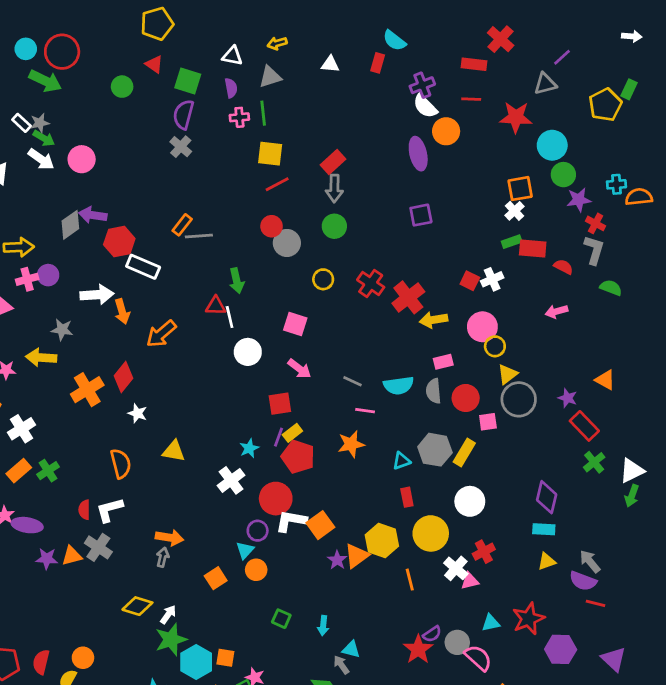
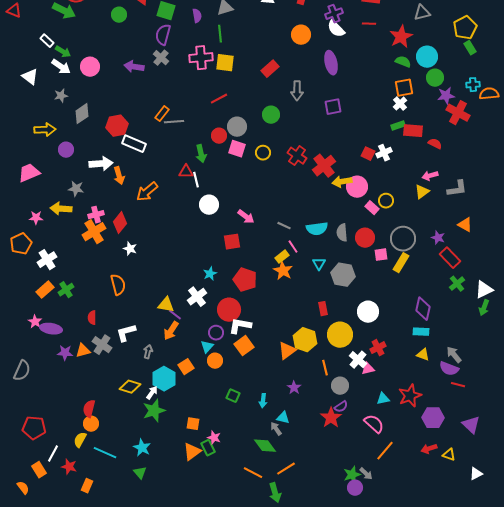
green rectangle: (629, 89) -> (470, 48), moved, turned -56
pink cross: (239, 117) -> (201, 58), moved, size x1.6
red star: (516, 117) -> (401, 37), turned -30
gray star: (40, 123) -> (61, 96), moved
orange circle: (446, 131) -> (301, 35), moved
red line: (277, 184) -> (219, 99), moved
gray arrow: (334, 189) -> (297, 91), moved
purple arrow: (93, 215) -> (134, 67), moved
red cross: (596, 223) -> (458, 113), size x1.6
red circle: (272, 226) -> (219, 136), moved
gray L-shape: (594, 250) -> (457, 189), moved, turned 65
pink cross: (27, 279) -> (96, 215), moved
green semicircle: (611, 288) -> (403, 62), moved
pink square: (295, 324) -> (237, 149), moved
pink circle: (482, 327) -> (357, 187), moved
pink rectangle: (443, 362) -> (372, 208), moved, turned 56
yellow triangle: (508, 374) -> (422, 192), moved
pink line: (365, 411) -> (293, 247), turned 48
yellow rectangle: (292, 433) -> (282, 257), moved
purple line: (278, 437) -> (175, 315), moved, turned -72
orange star: (351, 444) -> (283, 271), turned -30
yellow triangle: (174, 451) -> (166, 305), moved
yellow rectangle: (464, 452) -> (401, 263), moved
cyan triangle: (401, 461) -> (319, 264), moved, turned -40
white L-shape: (110, 510) -> (126, 333), moved
orange square: (320, 525) -> (244, 346), moved
orange arrow: (170, 538) -> (171, 331), moved, turned 114
purple star: (337, 560) -> (294, 388), moved
yellow triangle: (547, 561) -> (423, 355), turned 40
gray circle: (457, 642) -> (340, 386), moved
red semicircle: (41, 662) -> (89, 409), moved
cyan hexagon: (196, 662) -> (164, 379), moved

